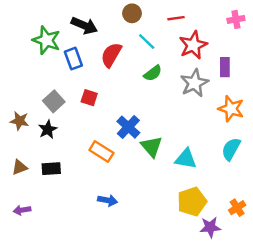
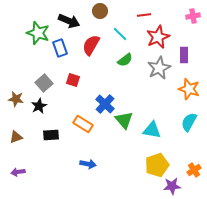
brown circle: (132, 13) -> (100, 11), moved
black rectangle: (51, 169) -> (51, 135), moved

